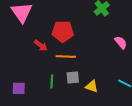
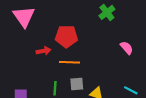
red arrow: (41, 45) -> (44, 51), turned -48

